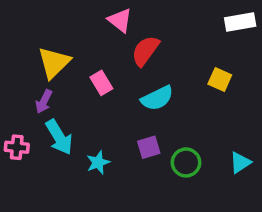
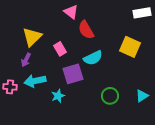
red semicircle: (145, 51) -> (86, 30), turned -66
yellow square: (220, 80) -> (130, 47), size x1.5
cyan arrow: (59, 137) -> (35, 81), turned 110
purple square: (149, 147) -> (73, 74), moved, size x1.5

